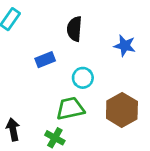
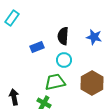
black semicircle: (74, 29) -> (63, 36), moved

